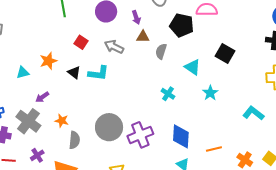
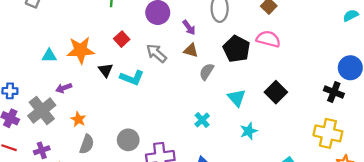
purple arrow: (136, 17) -> (189, 27), turned -32
orange star: (48, 61) -> (81, 50), size x1.4
gray circle: (109, 127) -> (128, 140), size x0.7

